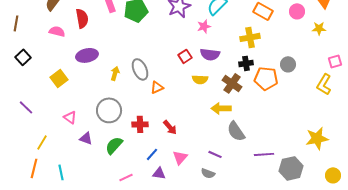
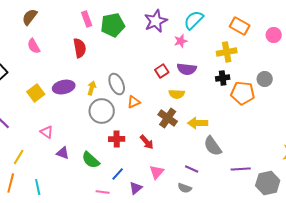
pink circle: (297, 11) -> (274, 35), moved
red semicircle: (82, 18) -> (80, 48), moved
pink semicircle: (57, 31) -> (34, 46), turned -133
purple ellipse: (87, 55) -> (64, 87), moved
brown cross: (232, 83) -> (168, 118), moved
gray circle: (109, 110) -> (102, 111), moved
green semicircle: (114, 145) -> (91, 160), turned -90
blue line: (152, 154) -> (118, 174), moved
purple triangle: (159, 173) -> (136, 188), turned -48
pink line: (126, 177) -> (103, 192), turned 32

